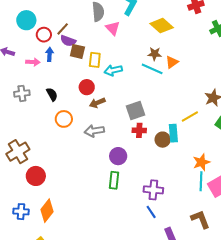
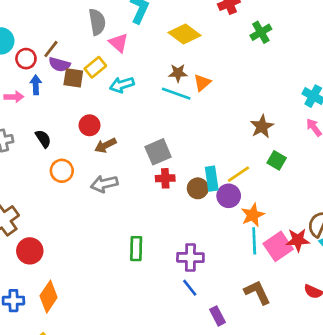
yellow rectangle: (95, 60) -> (95, 67), moved, turned 49
cyan arrow: (113, 70) -> (122, 85), moved
yellow line: (190, 117) -> (239, 174), moved
purple circle: (118, 156) -> (229, 196), moved

